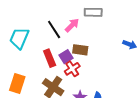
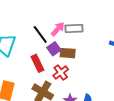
gray rectangle: (93, 12) -> (74, 29), moved
purple square: (66, 57) -> (54, 49), moved

